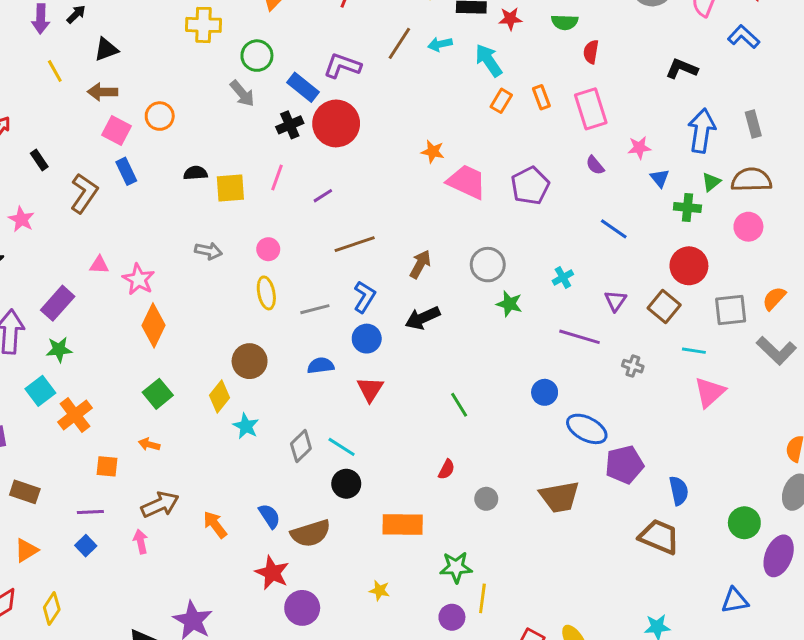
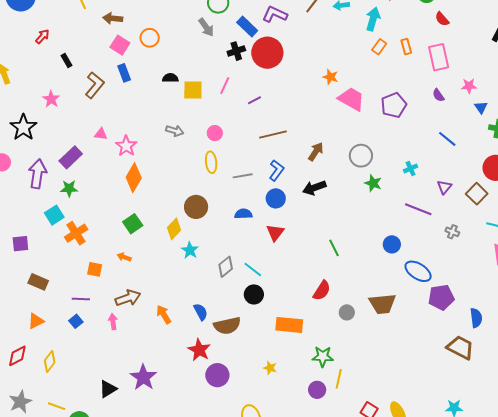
red semicircle: (591, 52) -> (442, 19), turned -56
cyan arrow: (489, 60) -> (373, 19), turned 45
red semicircle: (446, 469) -> (322, 291), size x1.5
brown trapezoid: (560, 497) -> (382, 304), moved

